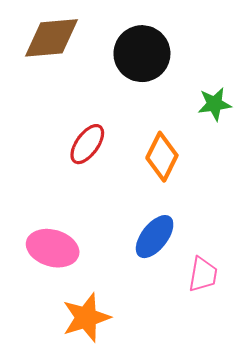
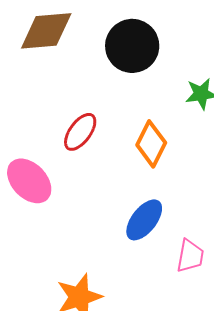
pink ellipse: (53, 248) -> (29, 181), moved, turned 30

